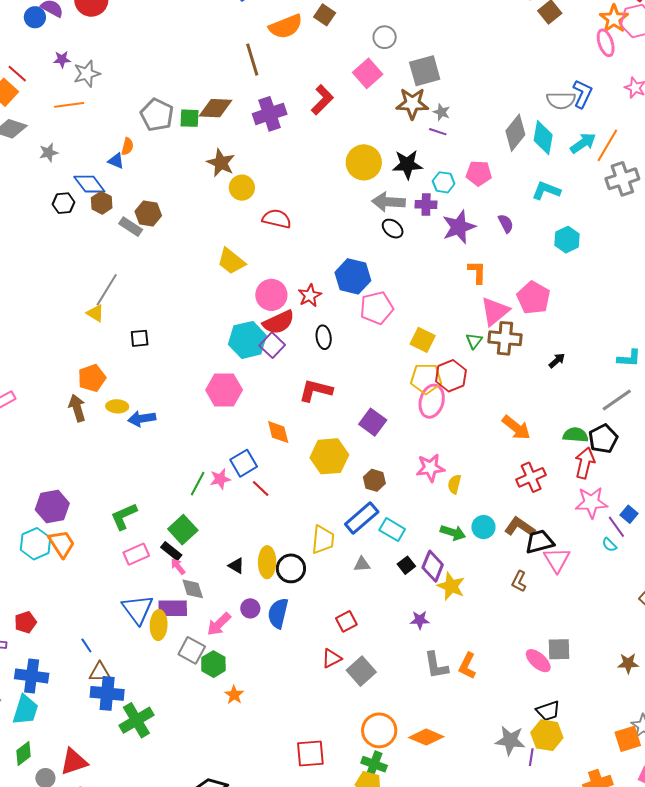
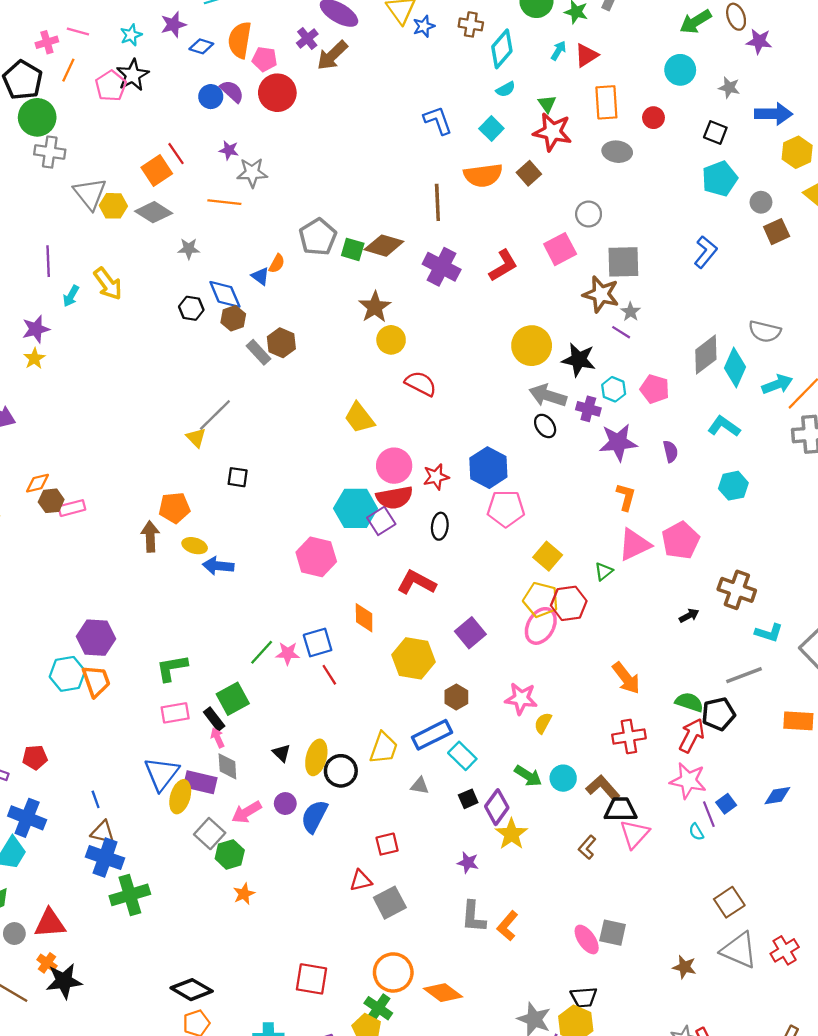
blue L-shape: (582, 94) -> (706, 252), moved
purple cross: (270, 114) -> (442, 267), turned 32
brown cross: (505, 338) -> (737, 590), moved

